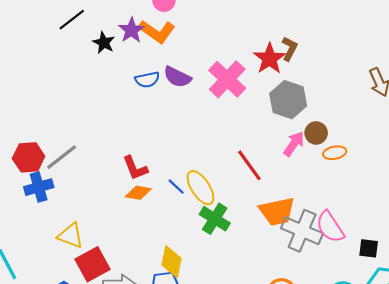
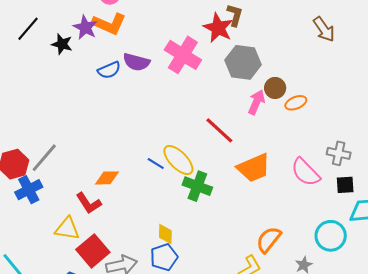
red L-shape: (135, 168) -> (89, 203), moved
orange diamond: (138, 193) -> (107, 178), moved
gray cross: (302, 231) -> (339, 153), moved, size x0.6
yellow diamond: (172, 262) -> (165, 234), size x0.7

